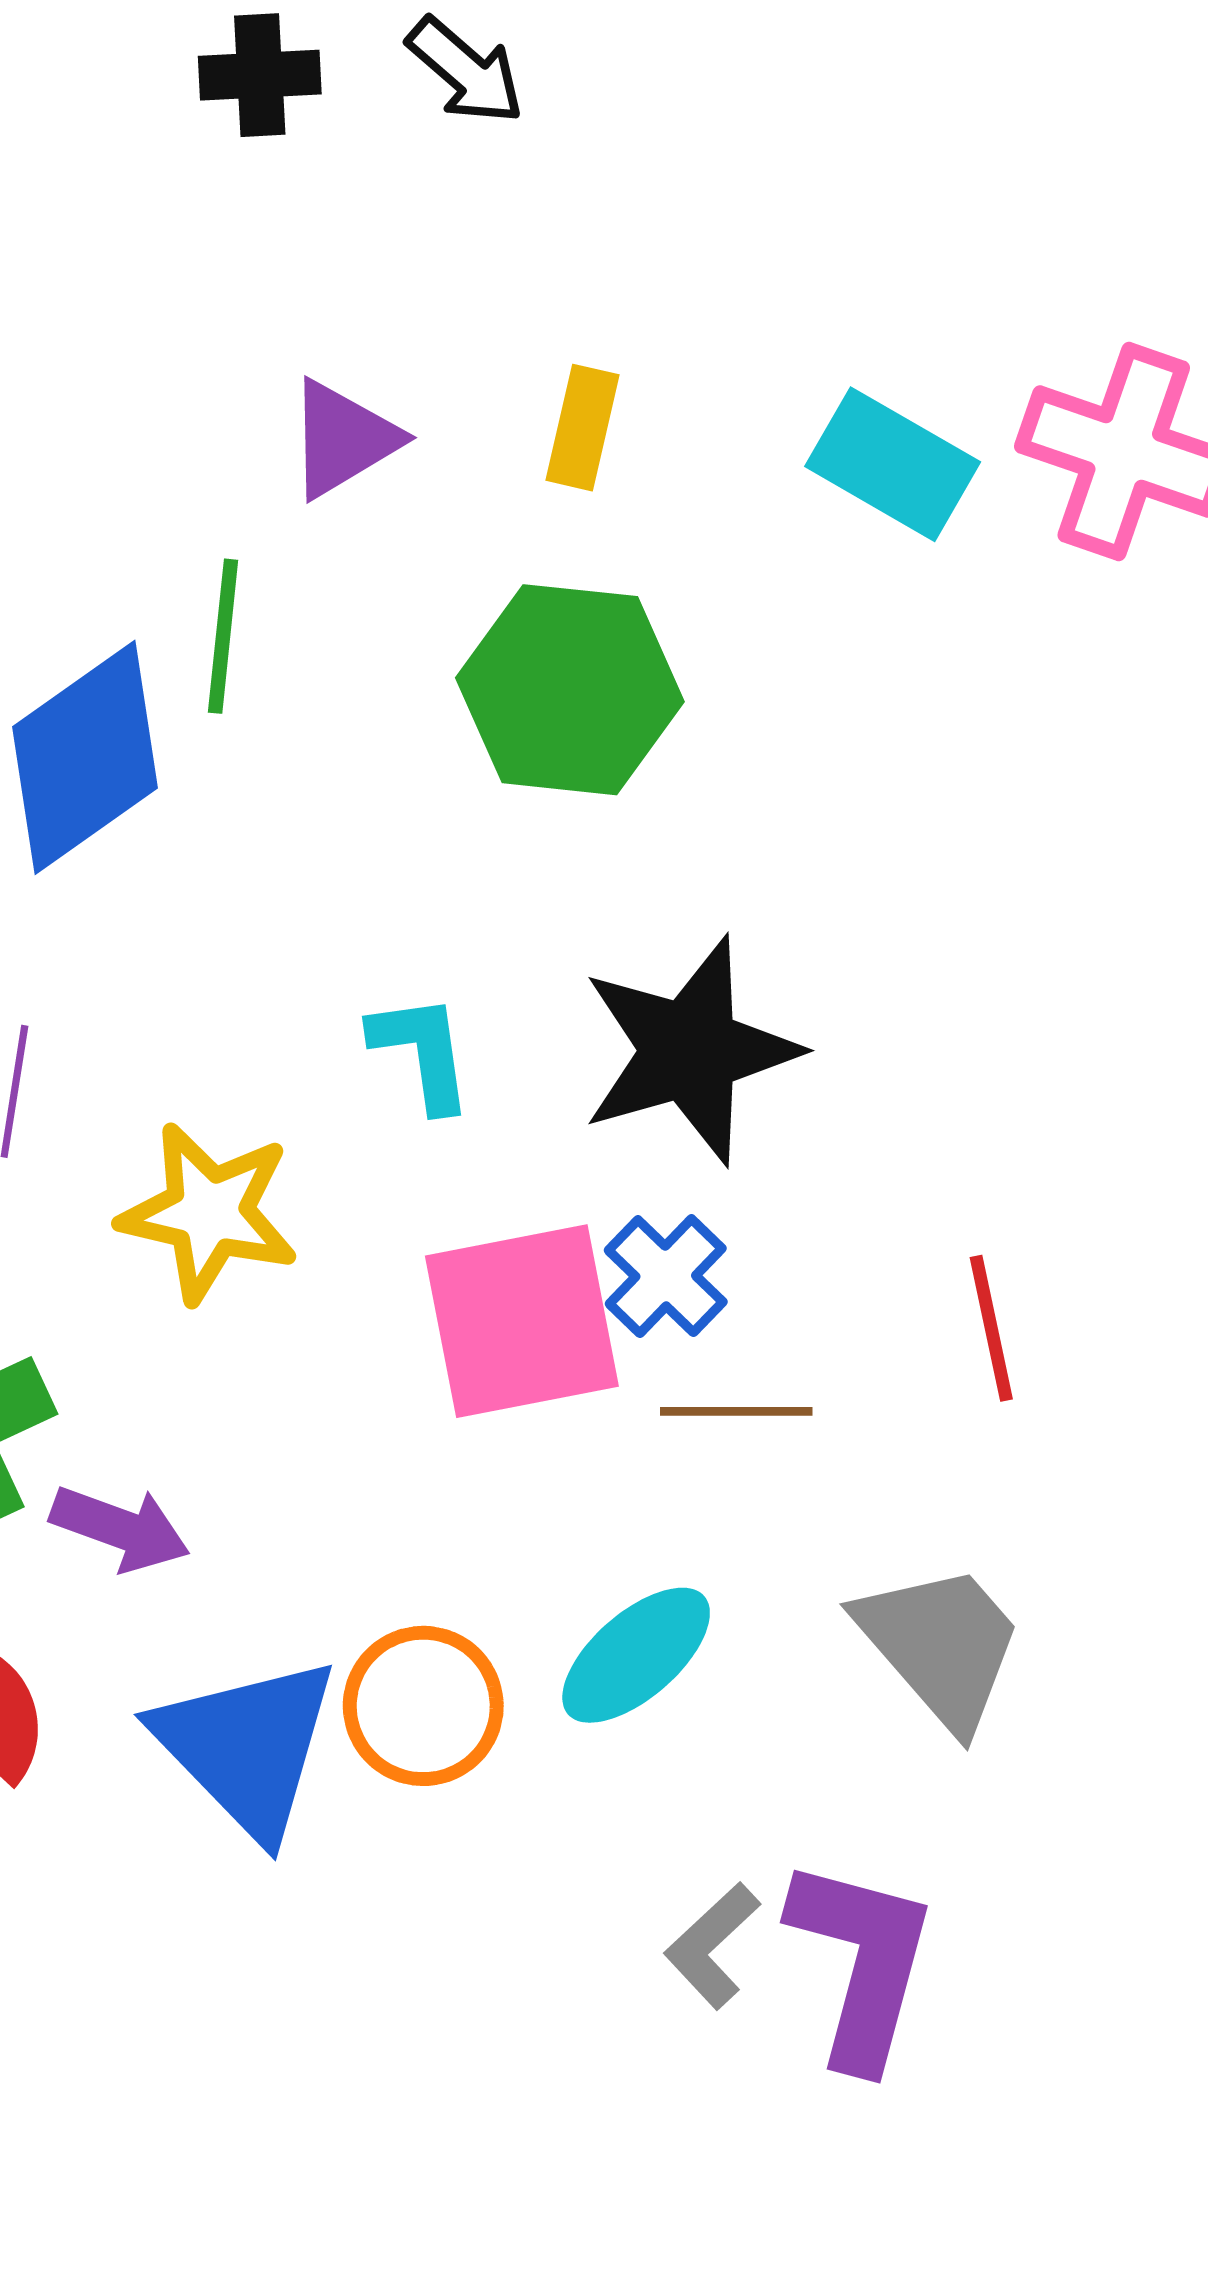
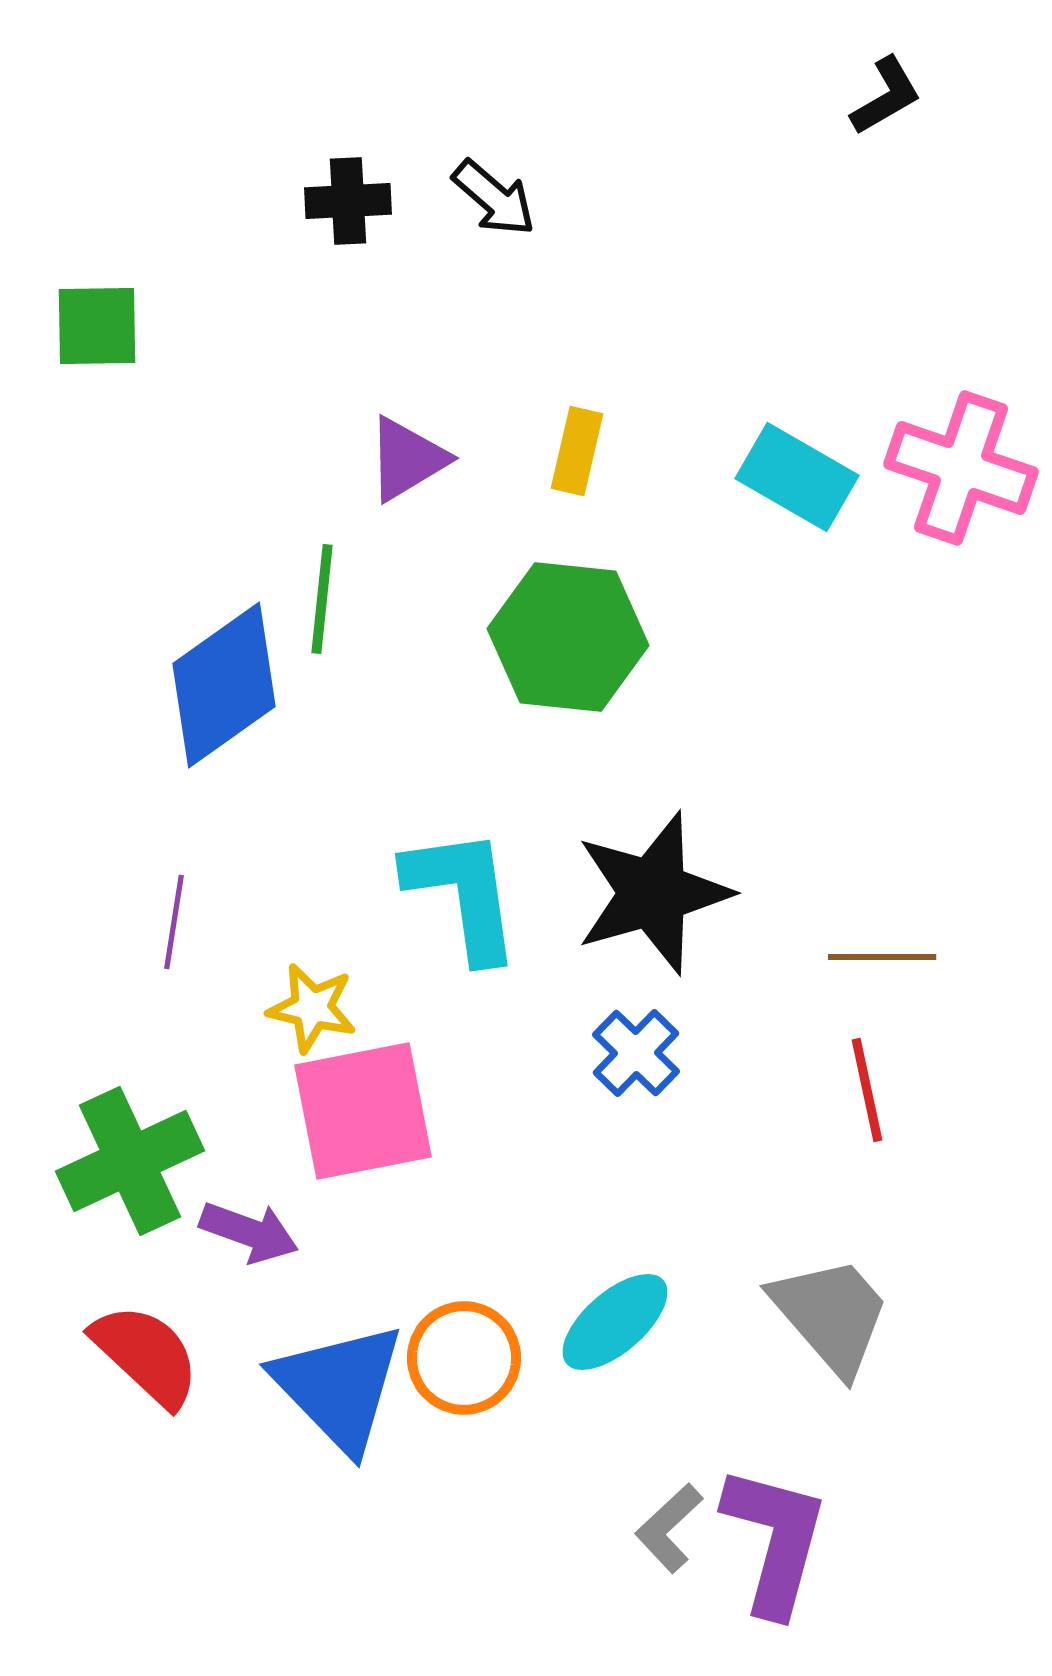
cyan L-shape: (422, 1052) -> (463, 894), size x1.6
yellow star: (209, 1213) -> (312, 1008), size x0.7
pink square: (522, 1321) -> (363, 1111), moved
brown line: (736, 1411) -> (882, 957), moved

